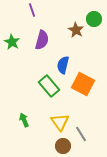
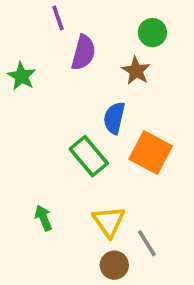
green circle: (94, 19) -> (152, 33), moved
brown star: (76, 30) -> (136, 71), moved
purple semicircle: (42, 40) -> (83, 53), moved

